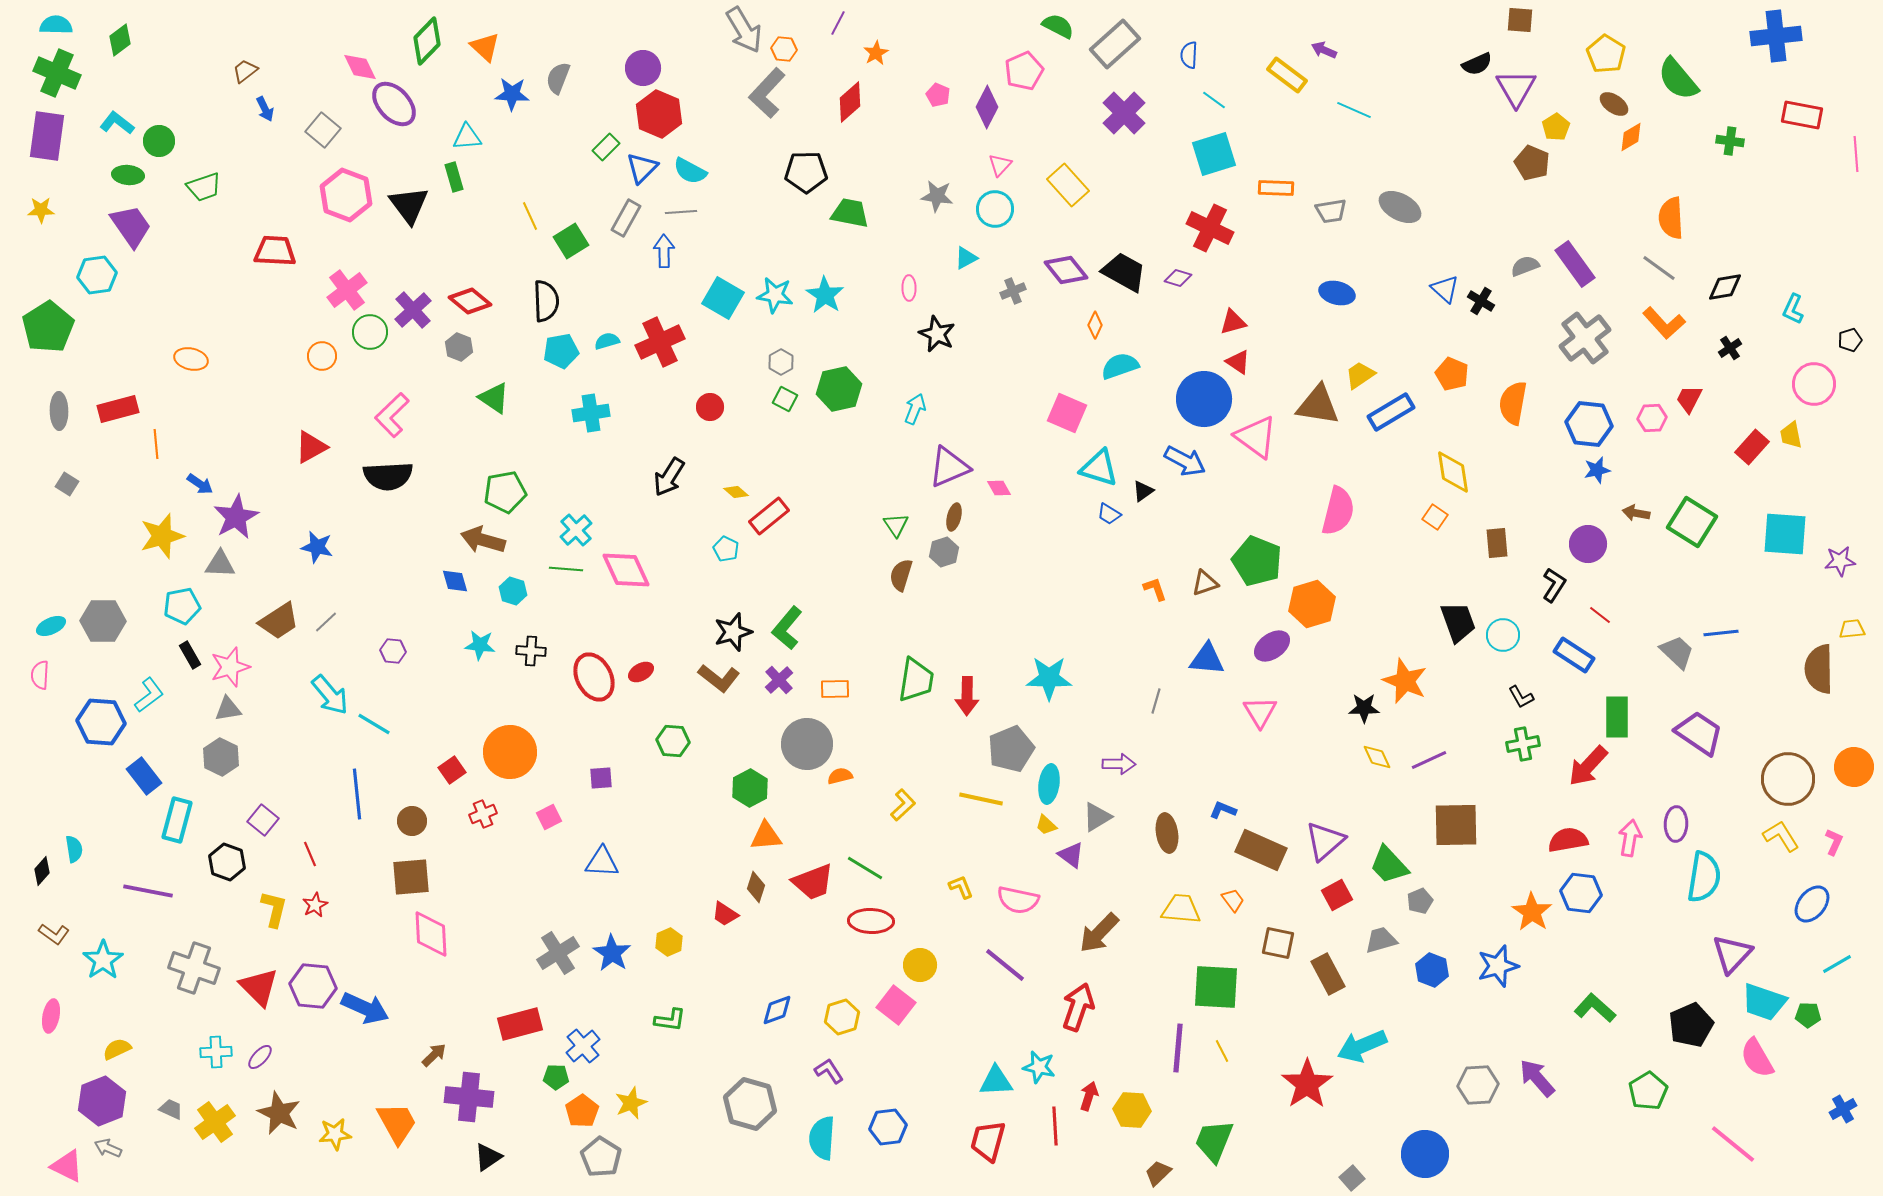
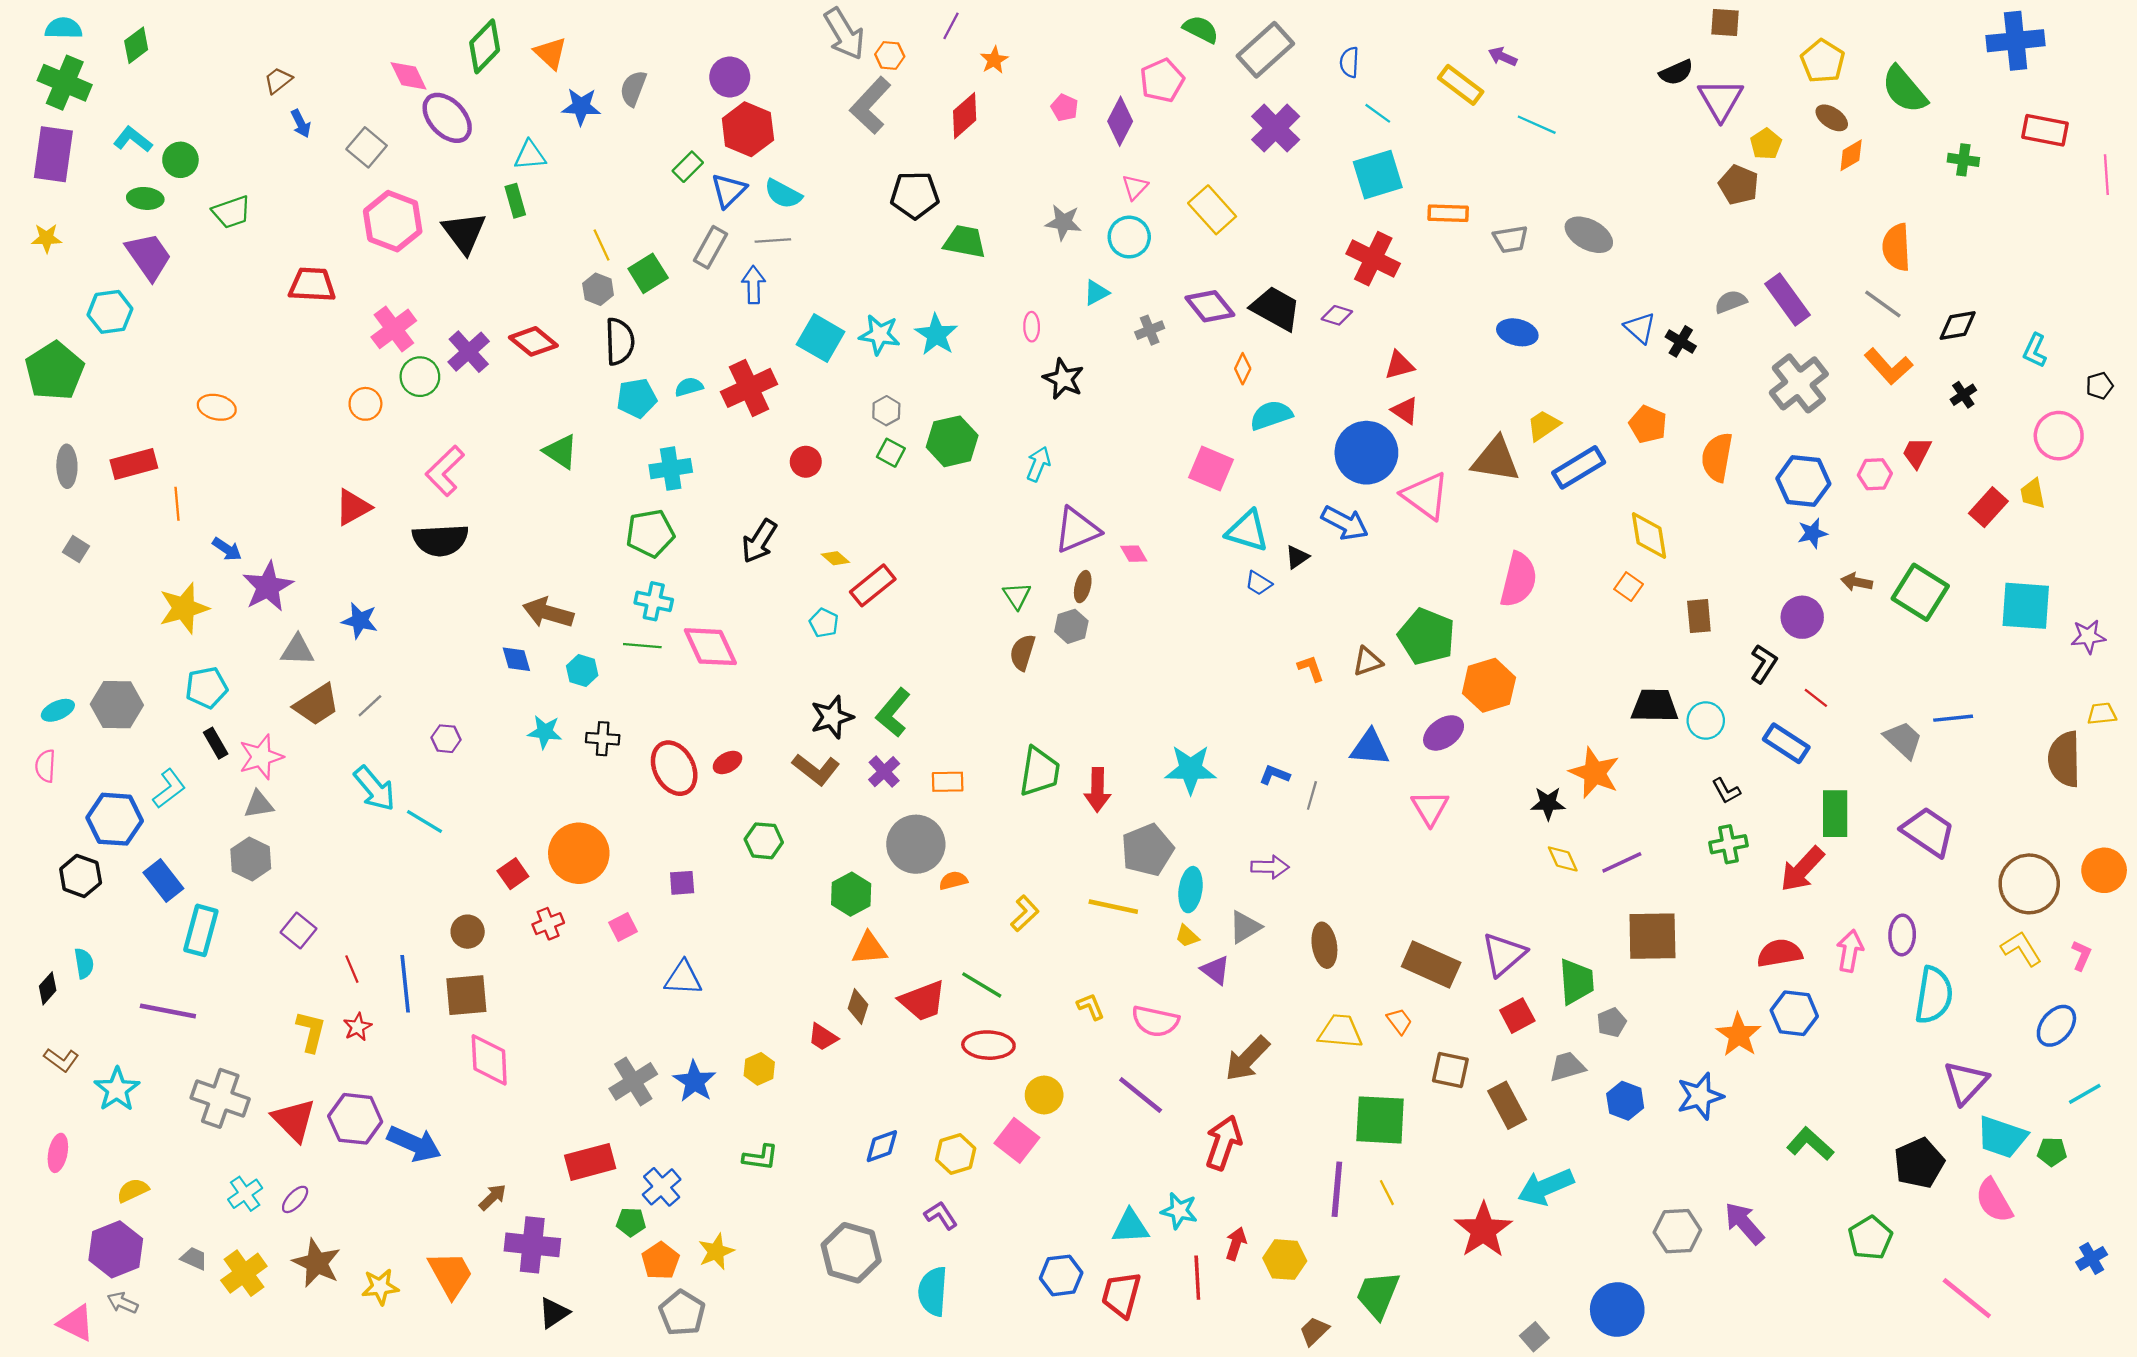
gray hexagon: (459, 347) -> (598, 289), moved
green pentagon: (505, 492) -> (650, 533), moved
cyan cross: (576, 530) -> (654, 601), turned -36
gray triangle: (220, 564) -> (297, 650), moved
black trapezoid: (1458, 622) -> (1655, 706), turned -69
blue line: (357, 794) -> (405, 984), moved
blue L-shape: (1223, 810) -> (1274, 775), moved
black hexagon: (227, 862) -> (81, 876), moved
green trapezoid: (1389, 865) -> (1576, 982), turned -141
cyan cross: (216, 1052) -> (245, 1194), turned -32
blue hexagon: (888, 1127) -> (1061, 1275), moved

